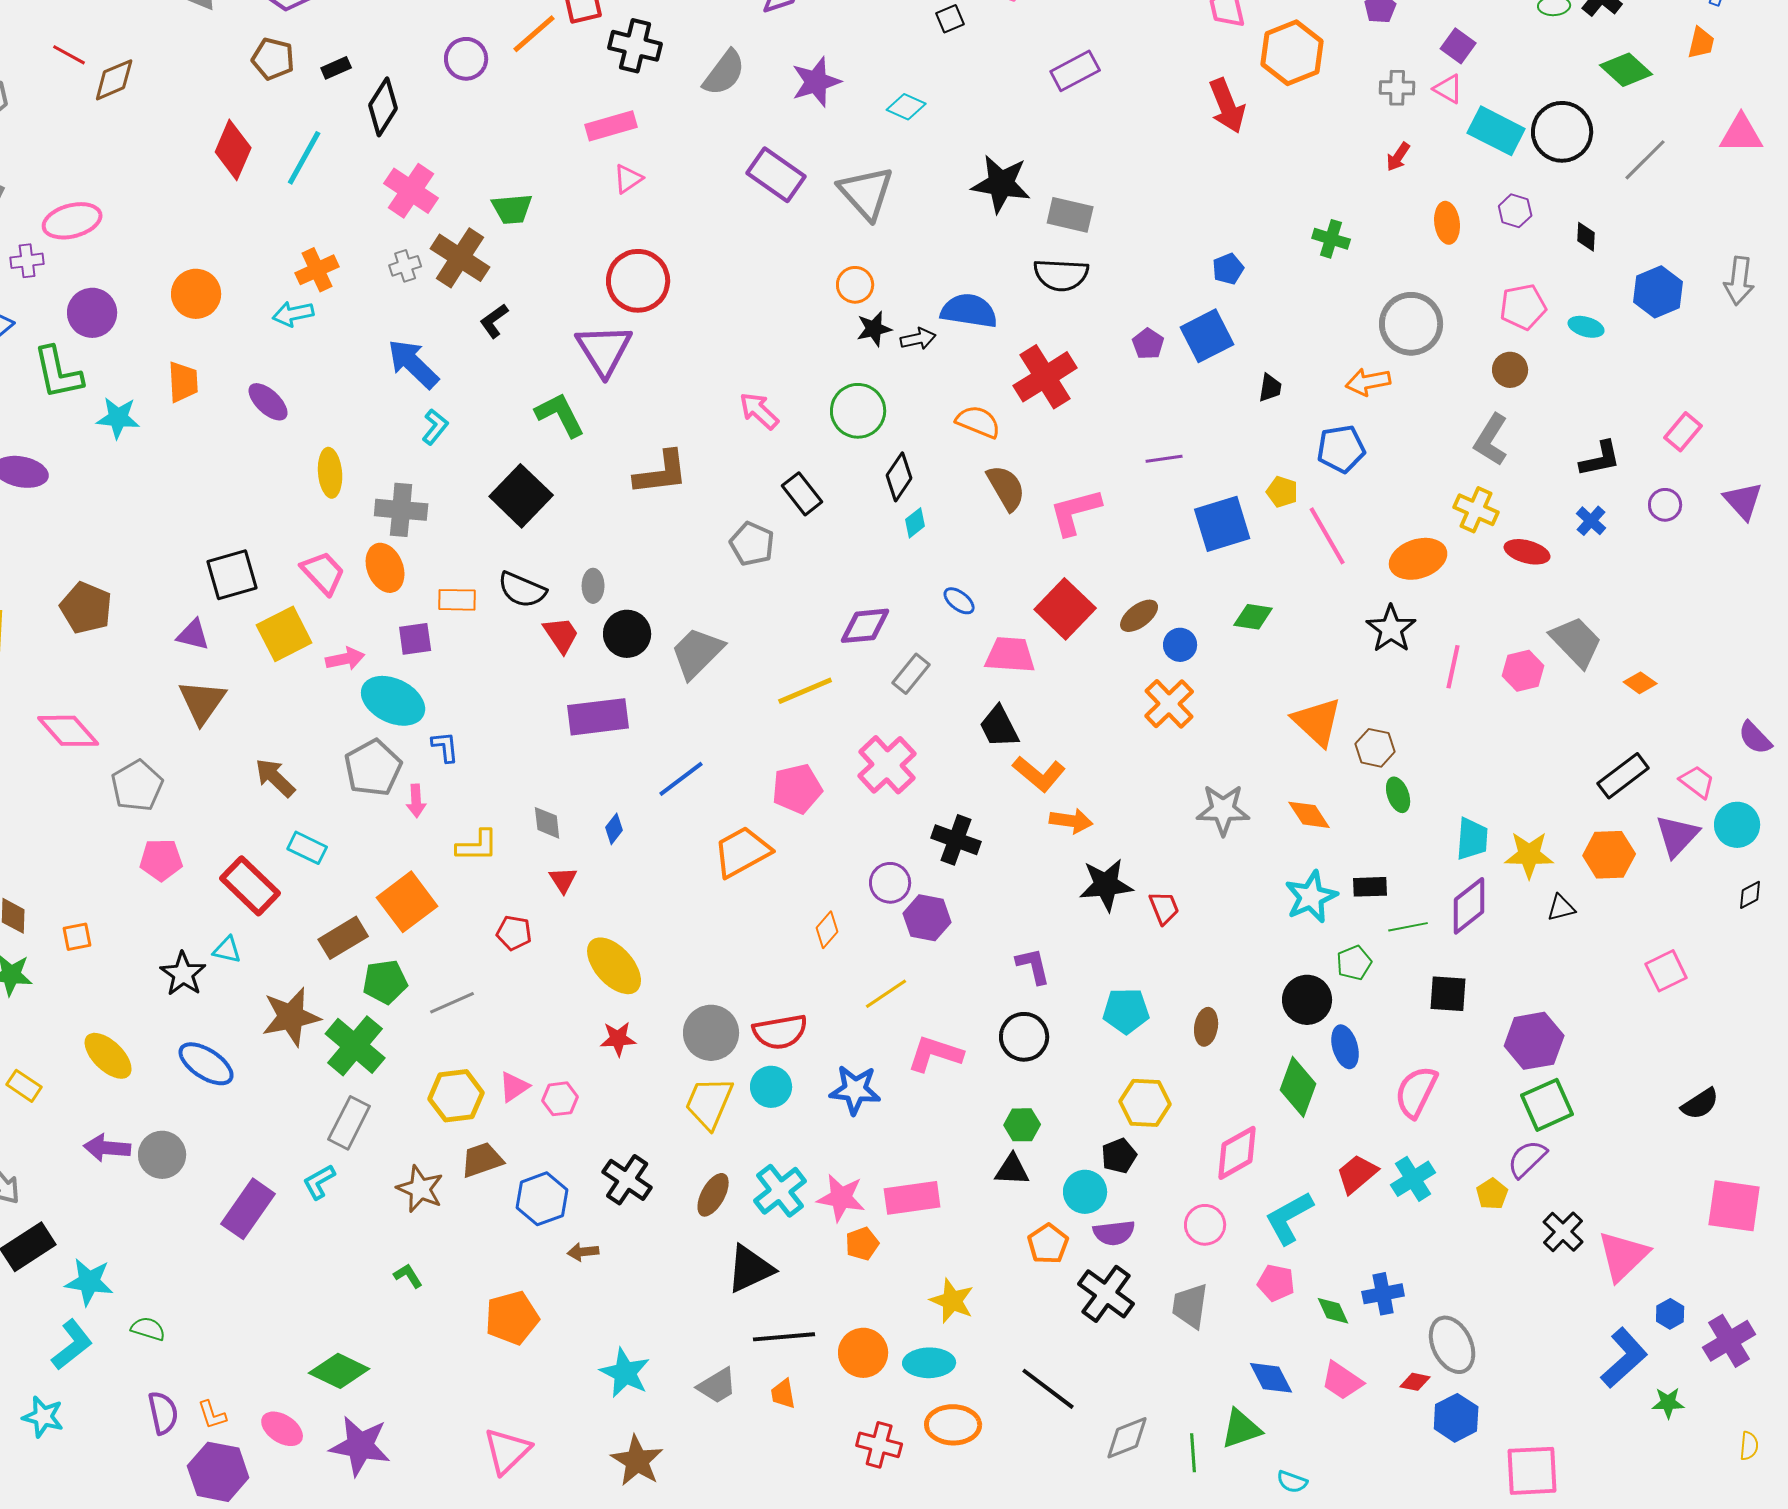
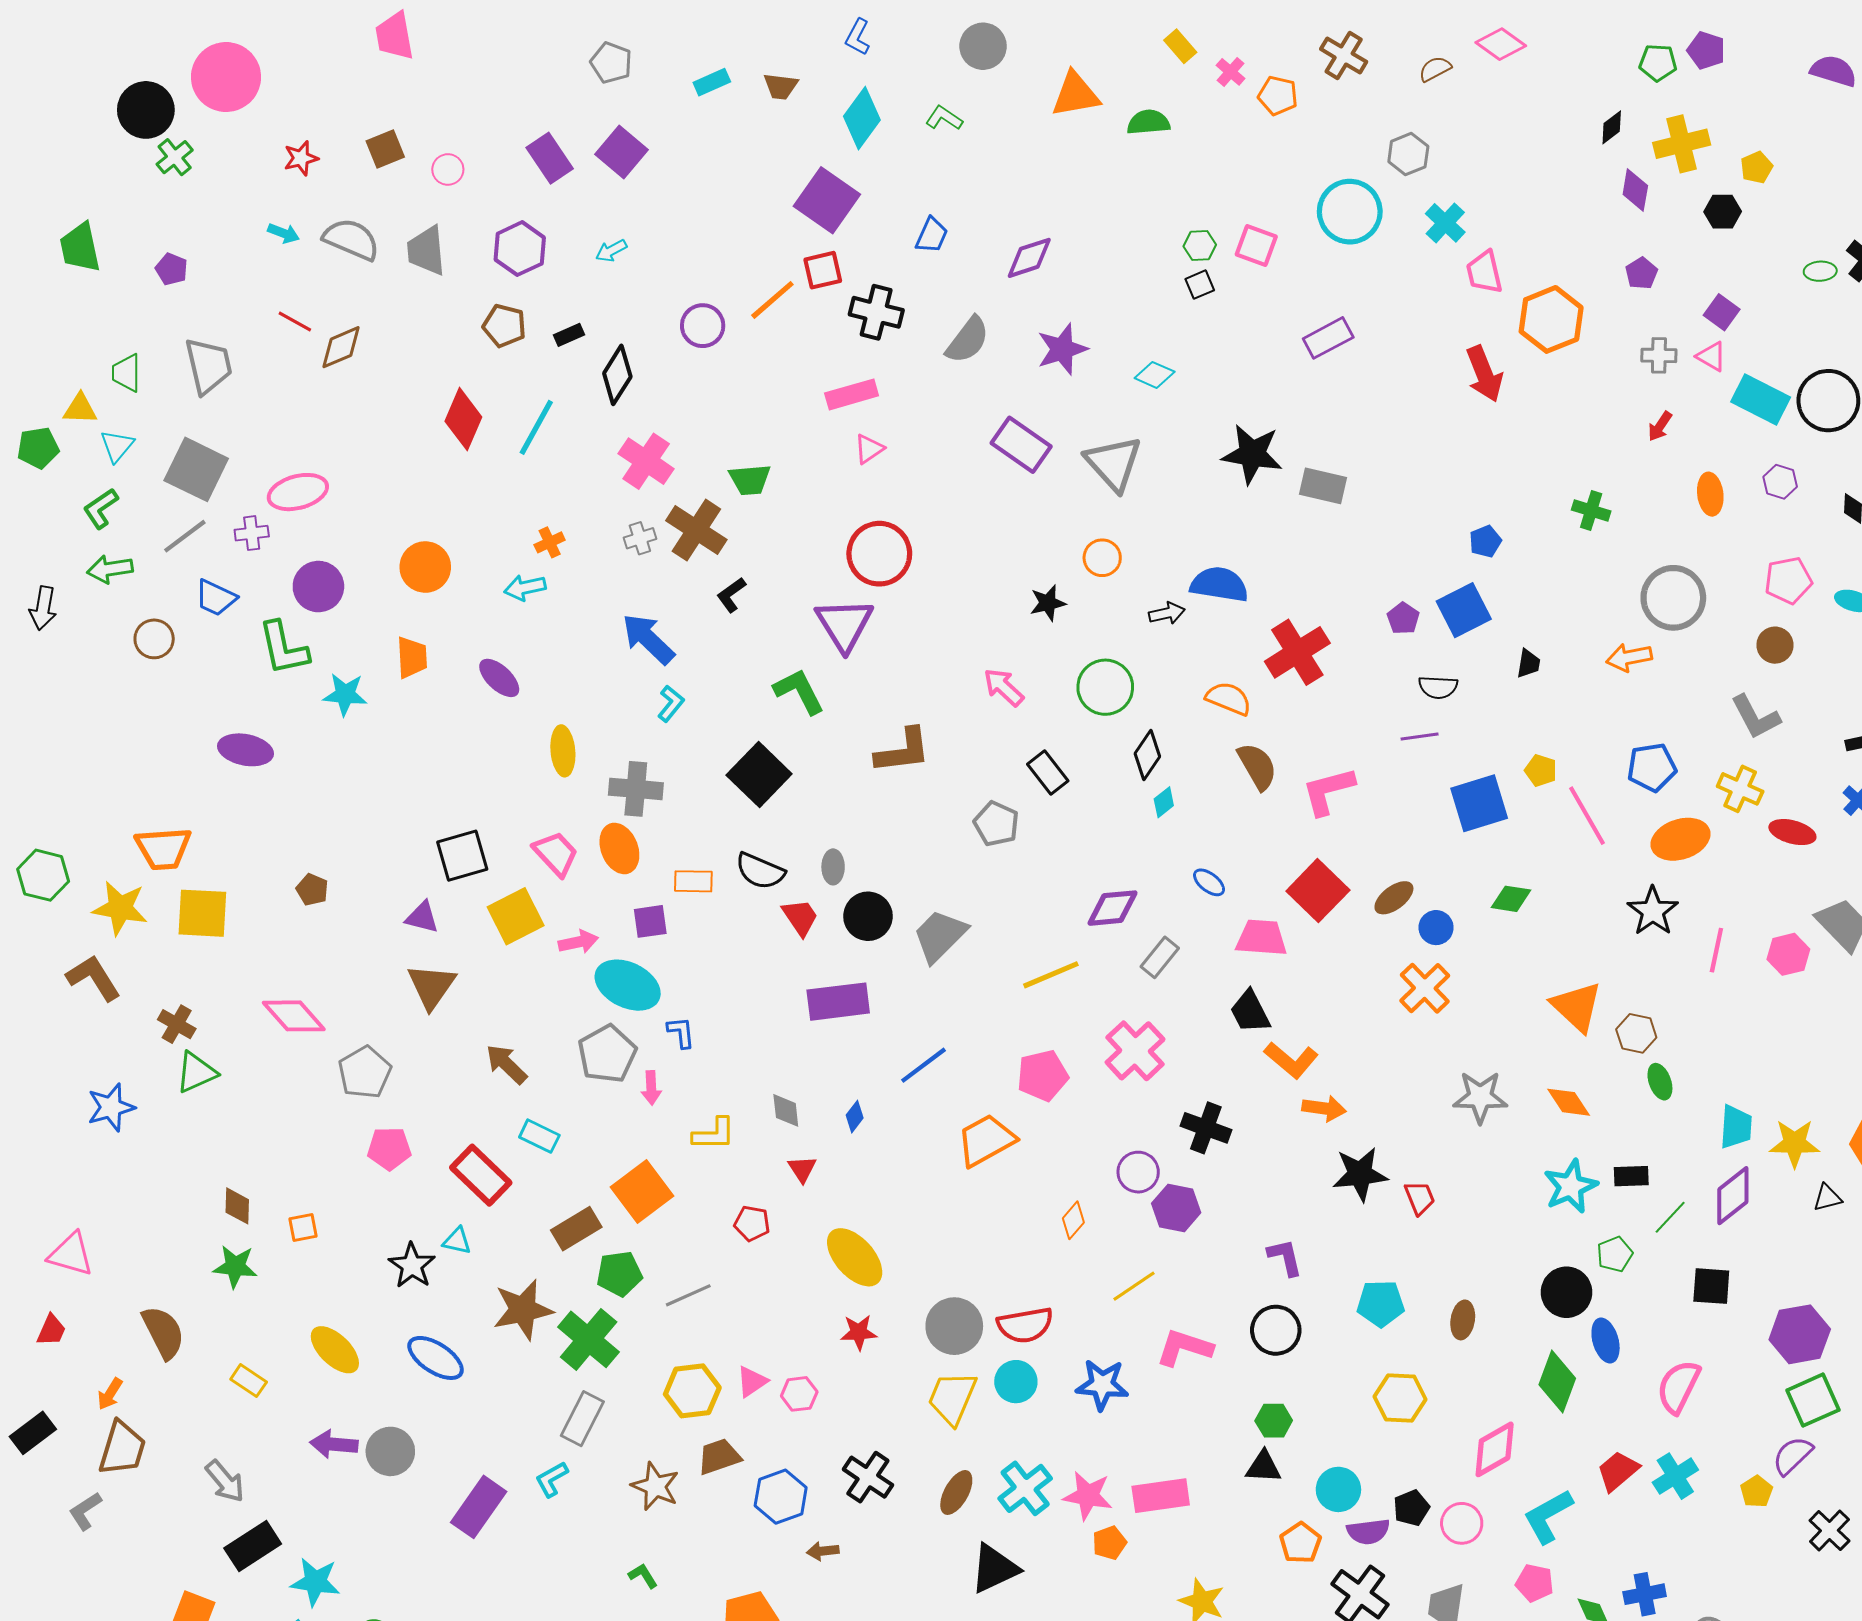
orange cross: (317, 270) -> (550, 542), size x0.7
black semicircle: (1061, 275) -> (1438, 687), moved, size x0.7
black star: (874, 329) -> (1048, 603), moved
gray L-shape: (1491, 440) -> (1755, 717), turned -60
blue pentagon: (1341, 449) -> (1652, 767), moved
brown pentagon: (86, 608) -> (312, 890), size x0.6
green line: (1408, 927) -> (1670, 1217), turned -36
black pentagon: (1119, 1156) -> (1411, 1508), moved

